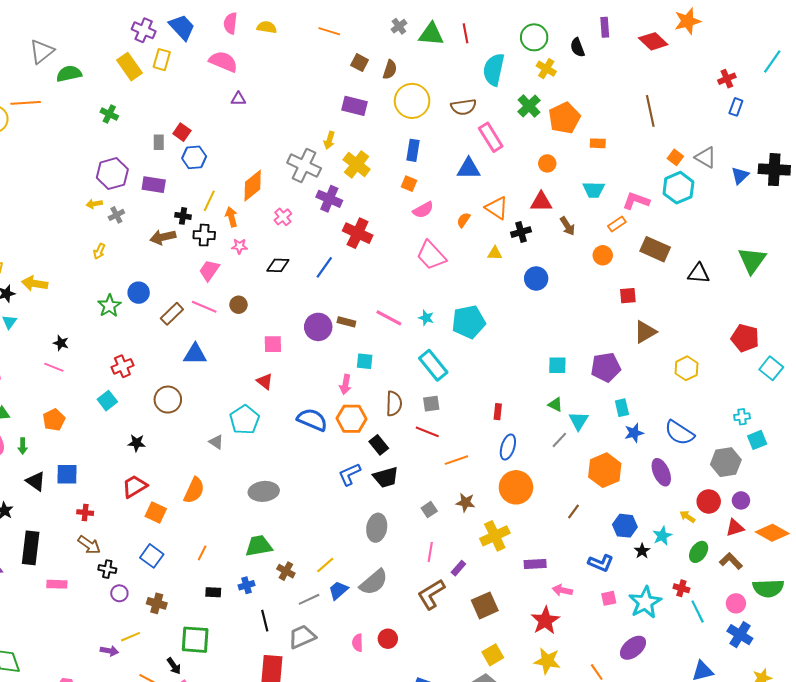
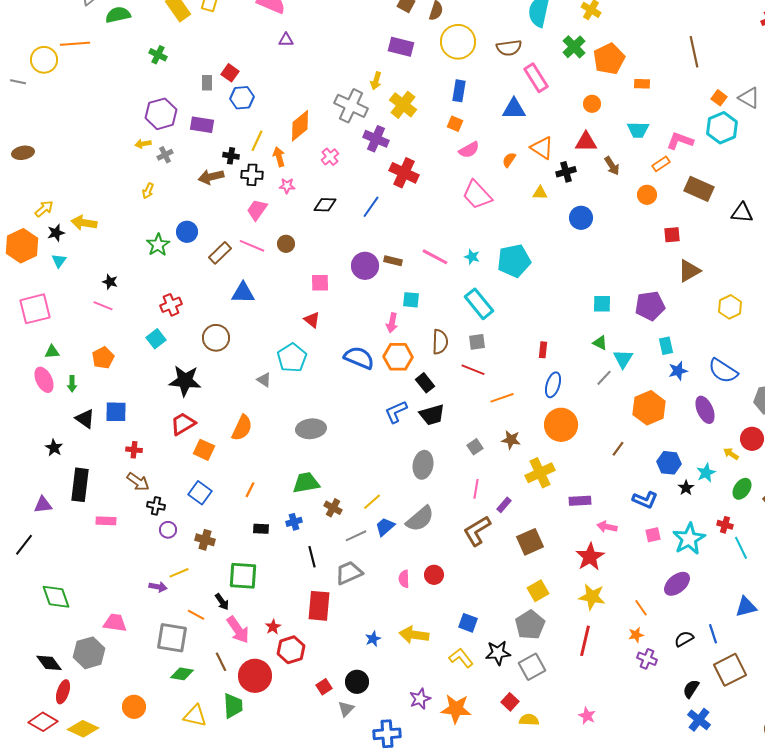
black star: (137, 443) -> (185, 381), size x1.8

